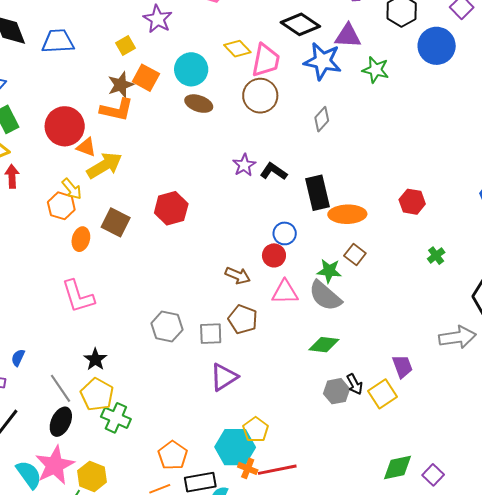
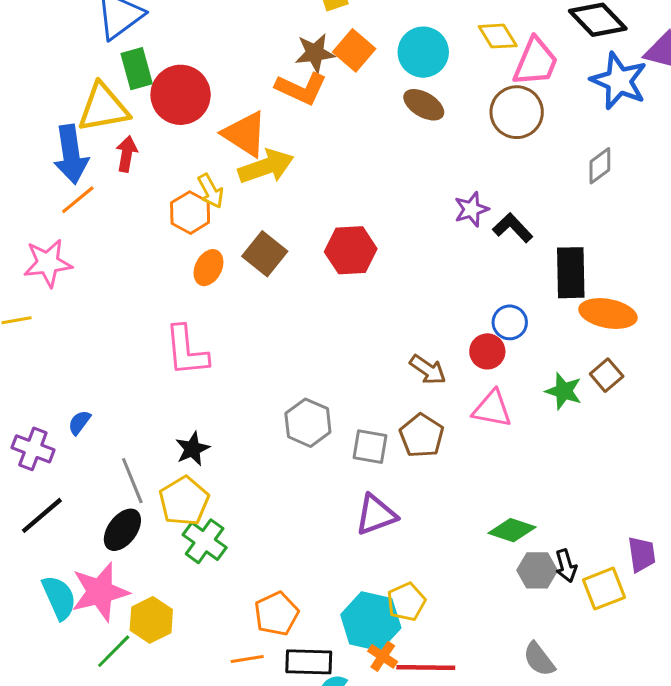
red circle: (65, 126) -> (181, 95), moved
orange triangle: (86, 147) -> (245, 134), size x1.6
gray semicircle: (325, 296) -> (539, 659), moved, size x0.7
green diamond: (324, 345) -> (512, 530), moved

